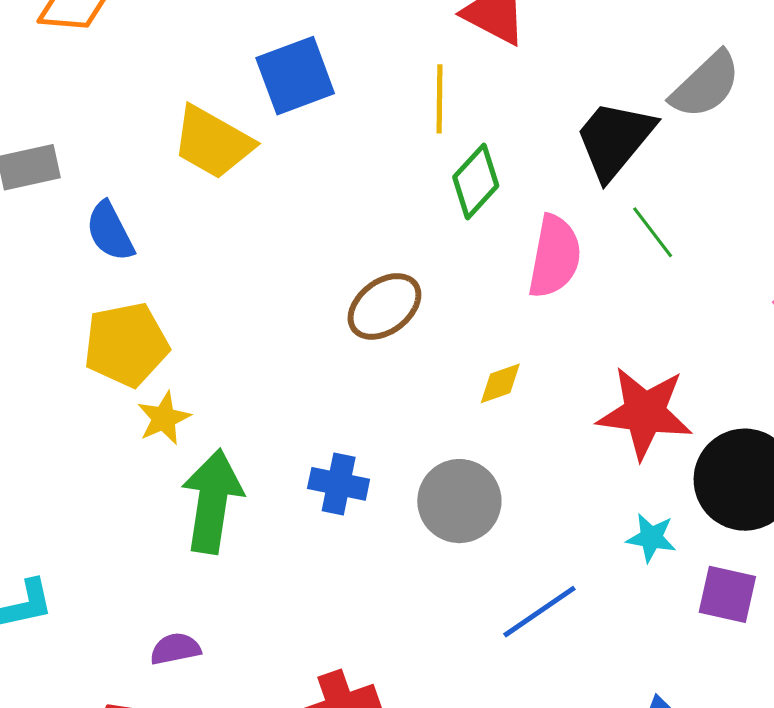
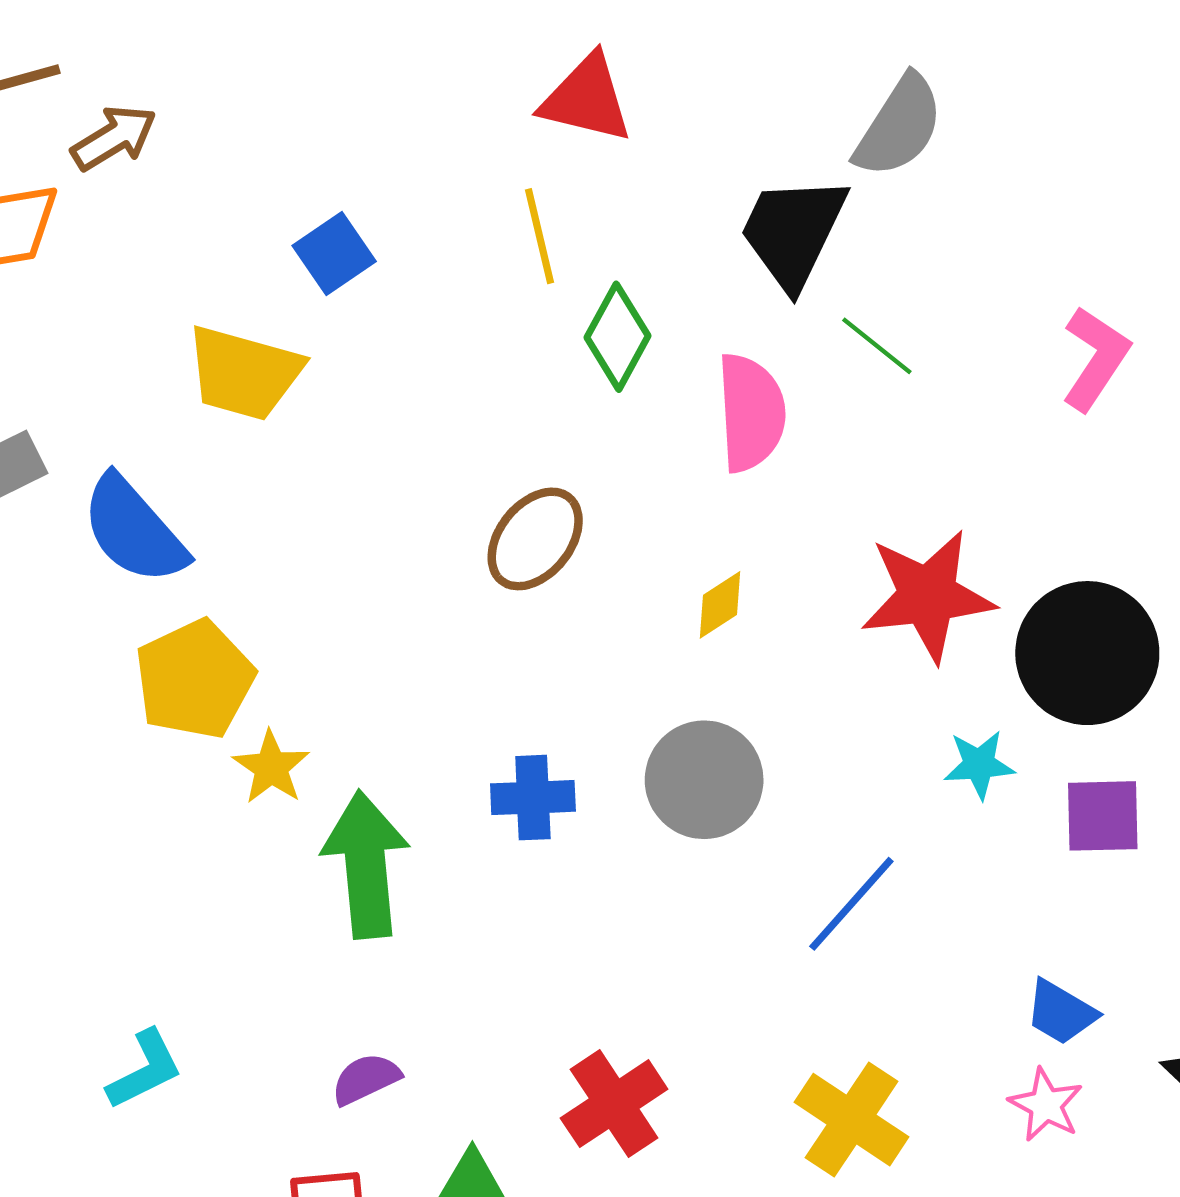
blue square: (295, 76) -> (334, 253), size x0.7
blue semicircle: (110, 231) -> (134, 530), size x1.4

